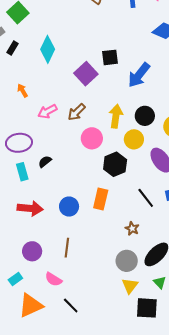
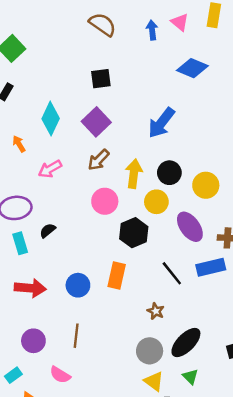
cyan diamond: (48, 49) -> (51, 119), moved
black square: (110, 57) -> (101, 79), moved
brown arrow: (77, 112) -> (99, 160), moved
yellow triangle: (130, 286) -> (154, 381), turned -30

